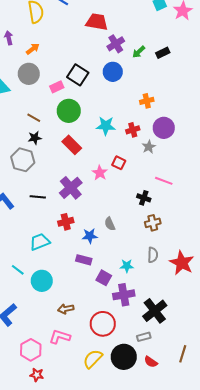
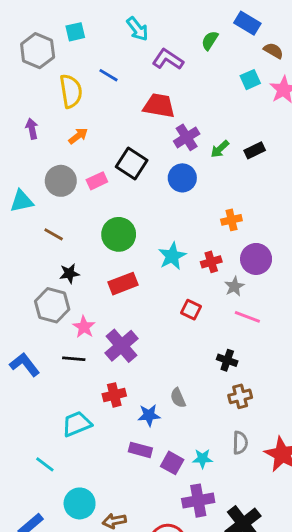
orange arrow: (33, 49) -> (78, 136), moved
black square: (78, 75) -> (132, 163), moved
pink rectangle: (57, 87) -> (97, 181), moved
brown line: (34, 118) -> (54, 234), moved
cyan star: (106, 126) -> (172, 256), turned -30
red rectangle: (72, 145) -> (123, 284), turned -66
pink star: (100, 173) -> (84, 327), moved
pink line: (164, 181) -> (247, 317), moved
purple square: (104, 278) -> (172, 463), moved
cyan circle: (42, 281) -> (80, 503), moved

